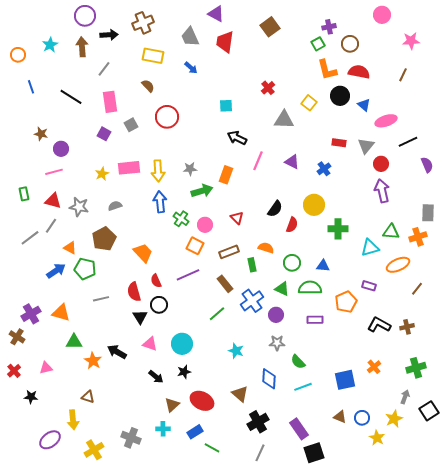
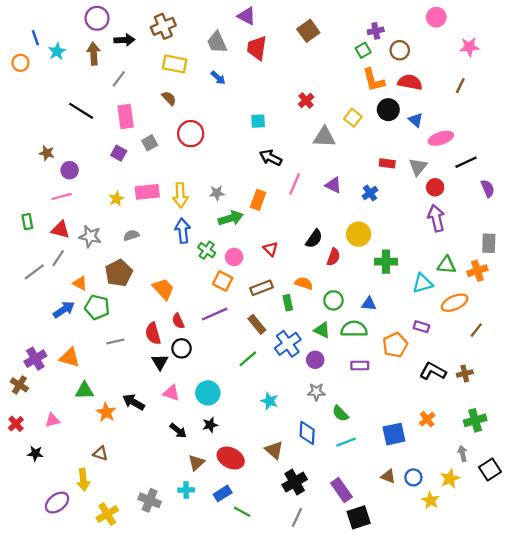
blue line: (31, 87) -> (35, 38), moved
gray arrow: (405, 397) -> (463, 453), turned -32

